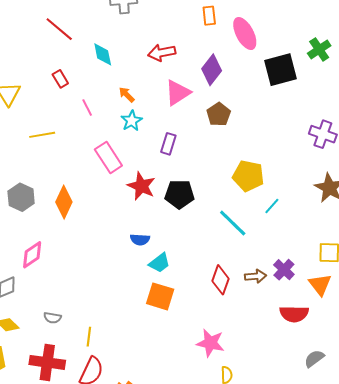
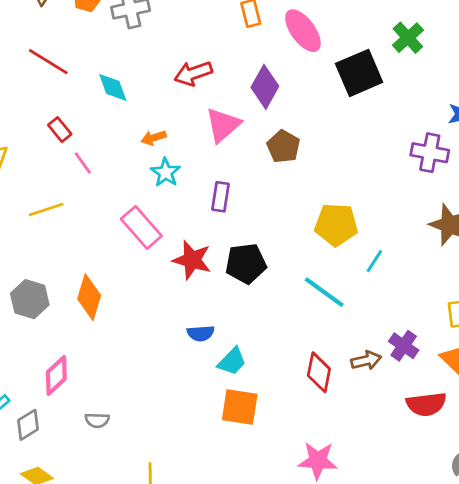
orange arrow: (127, 95) -> (154, 138), turned -54
pink line: (87, 108) -> (83, 163), moved
gray semicircle: (52, 318) -> (97, 420), moved

